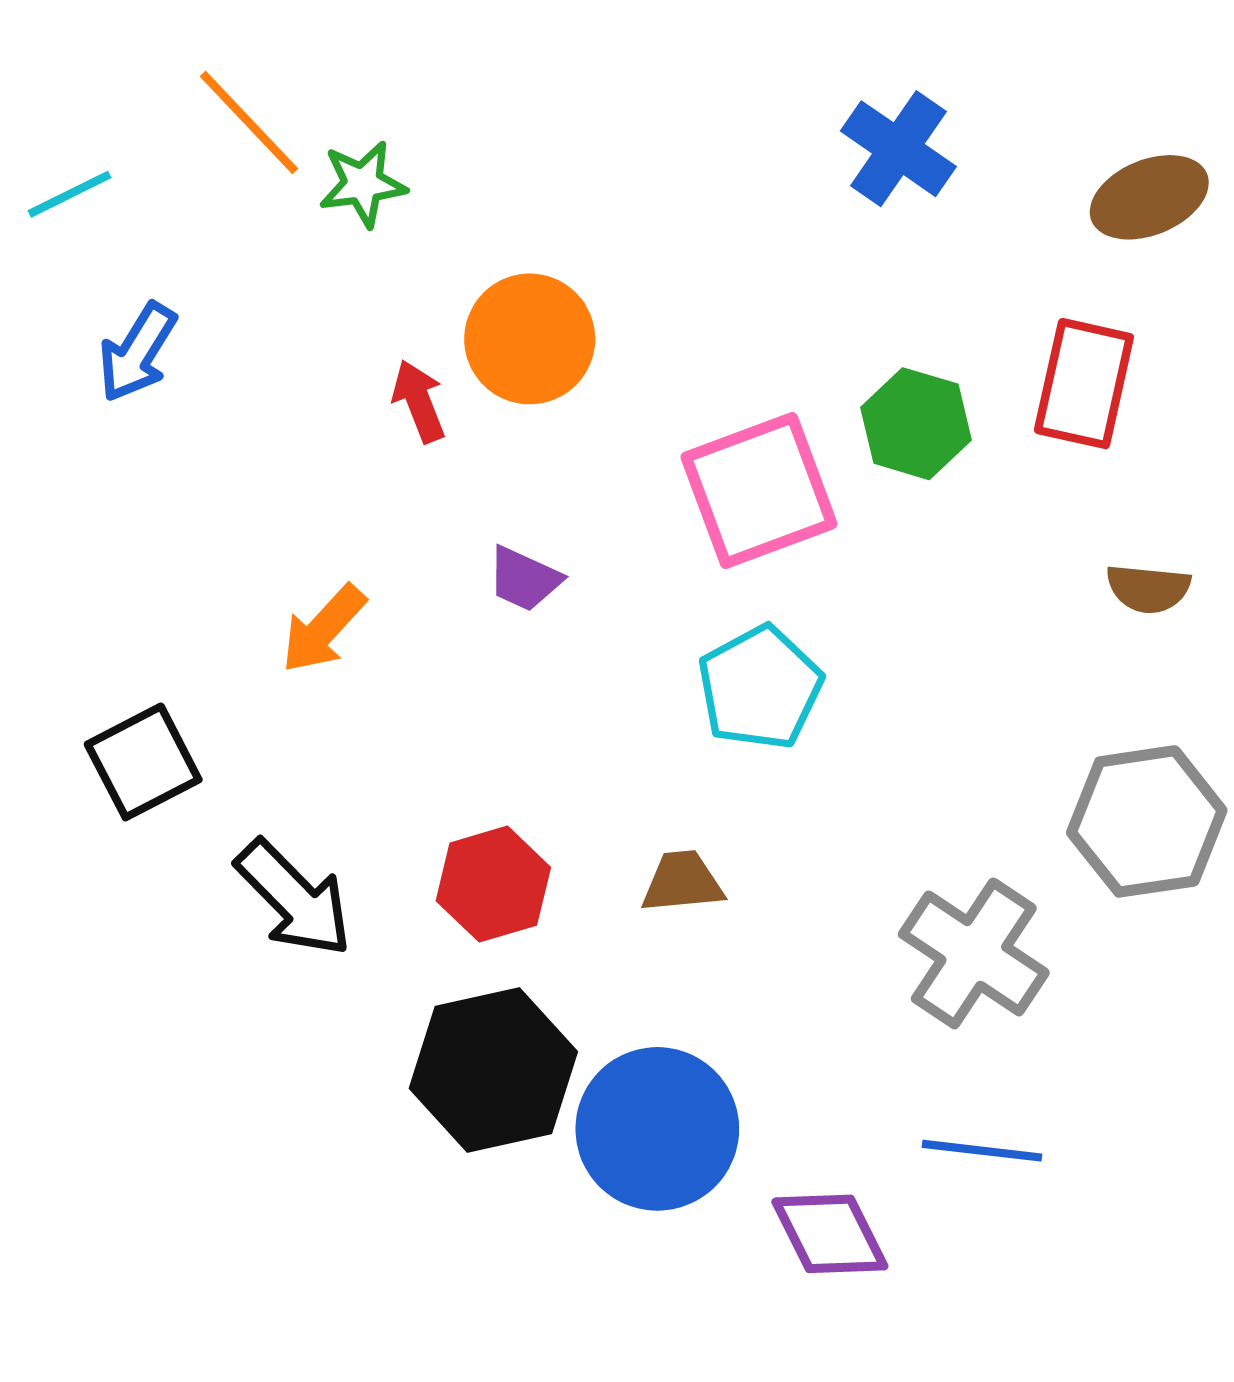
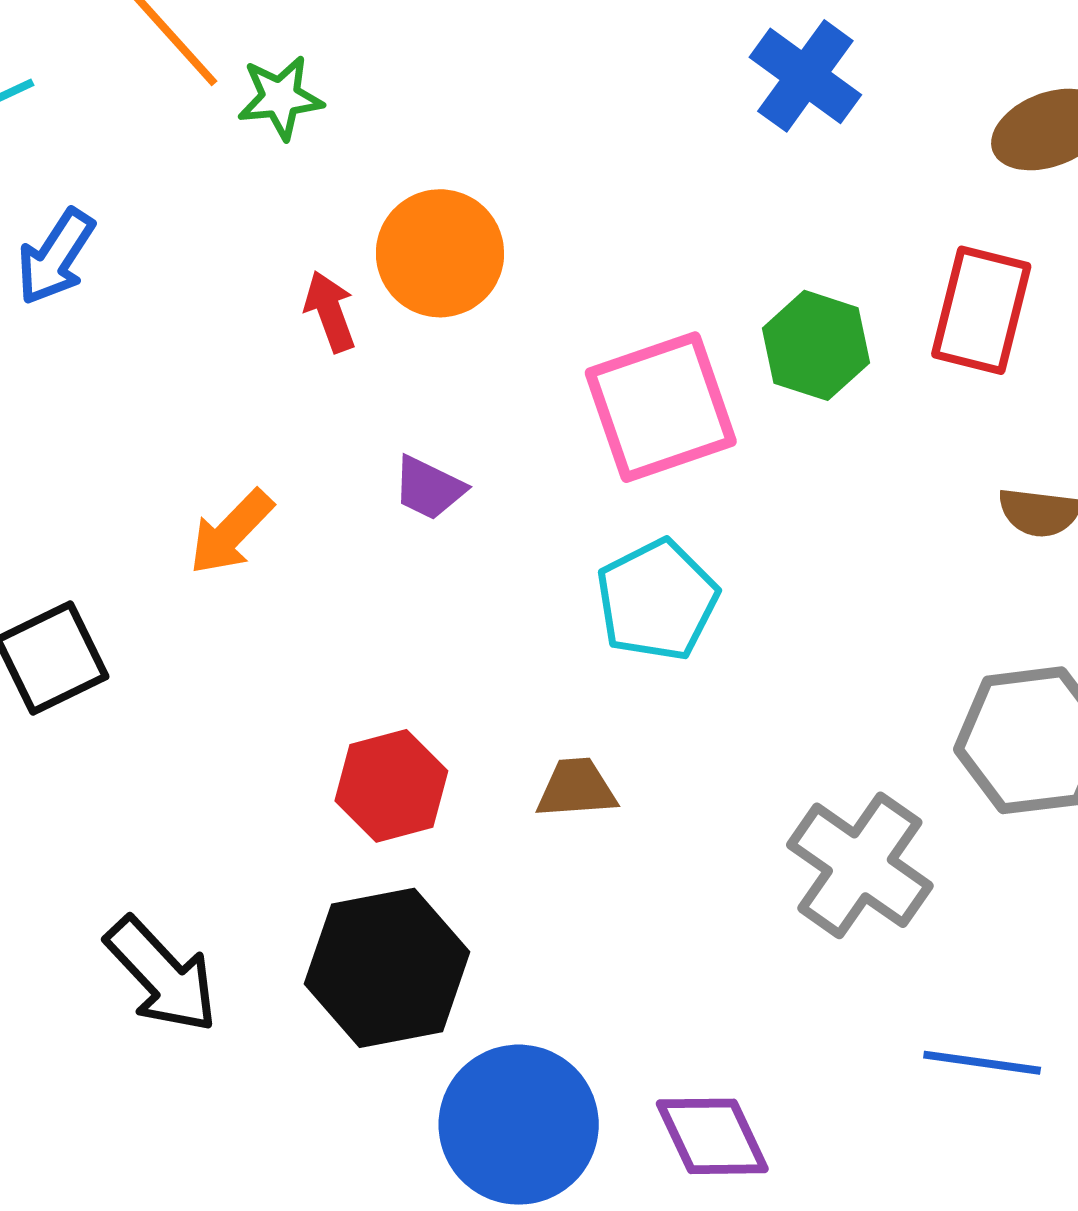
black arrow: (294, 898) -> (162, 975), moved
blue circle: (657, 1129) -> (519, 1125), moved
blue line: (982, 1151) -> (982, 1063), moved

